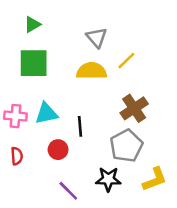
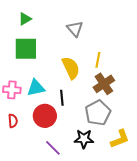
yellow line: (126, 61) -> (98, 60), moved, turned -35
yellow semicircle: (92, 71) -> (71, 68), moved, turned 65
red circle: (58, 150) -> (45, 116), size x1.5

